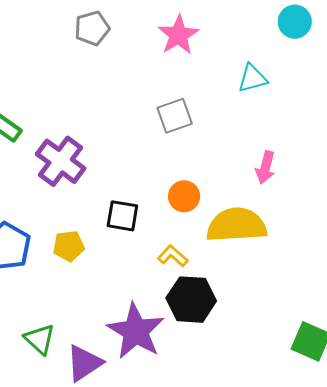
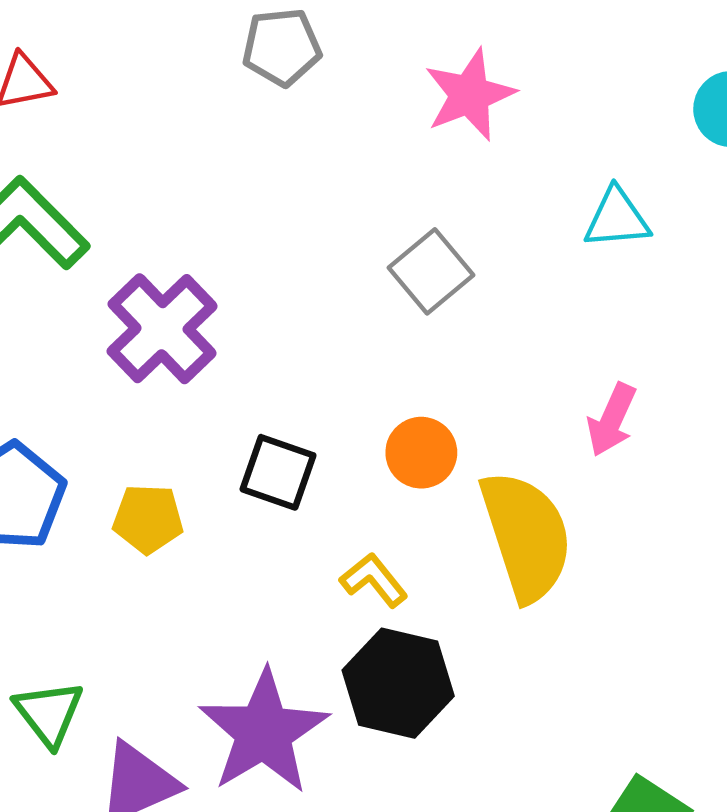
gray square: (175, 116) -> (431, 271), turned -30
yellow semicircle: (237, 225) -> (526, 536), turned 66

